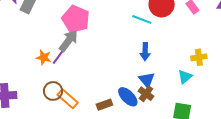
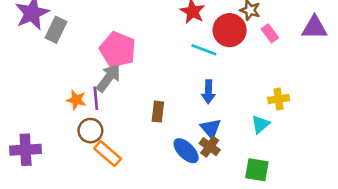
purple line: (59, 56) -> (96, 98), turned -42
brown circle: (53, 91) -> (90, 131), moved
brown rectangle: (104, 105) -> (158, 112), moved, turned -63

